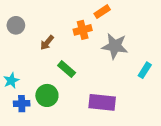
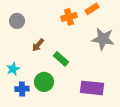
orange cross: (83, 30) -> (69, 17), moved
brown arrow: (47, 43) -> (38, 45), moved

